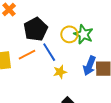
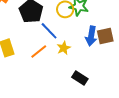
orange line: (27, 55) -> (39, 52), moved

